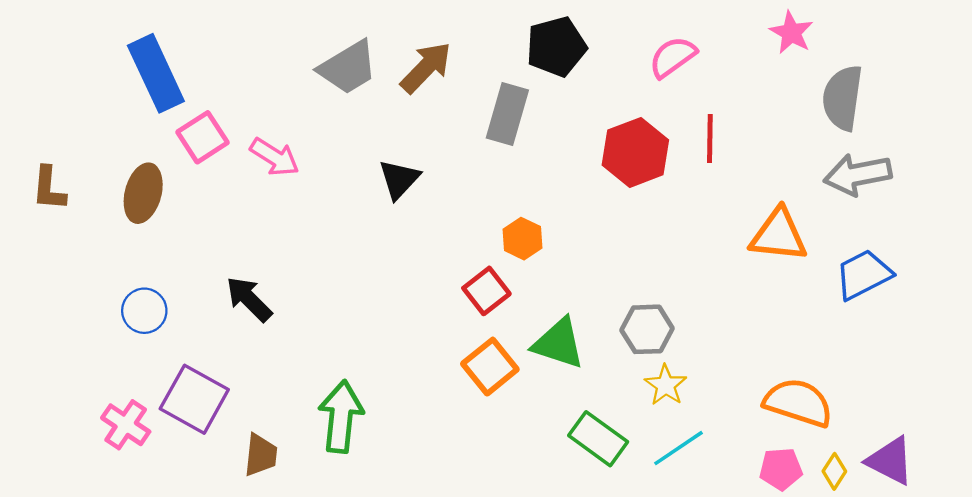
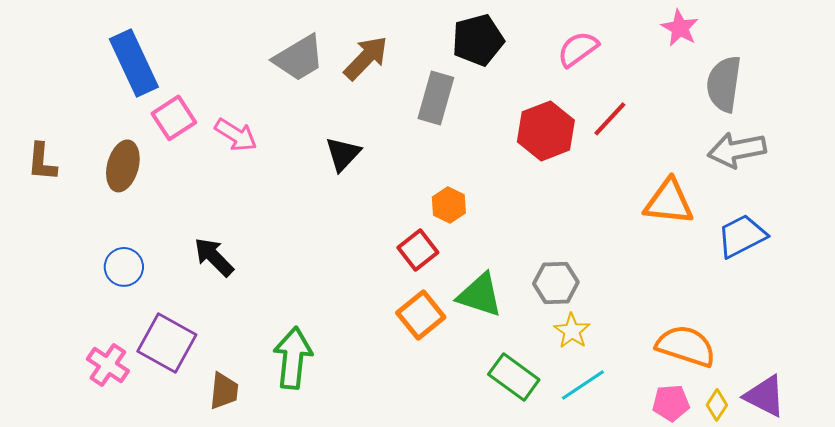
red line: (710, 138) -> (610, 119), turned 42

